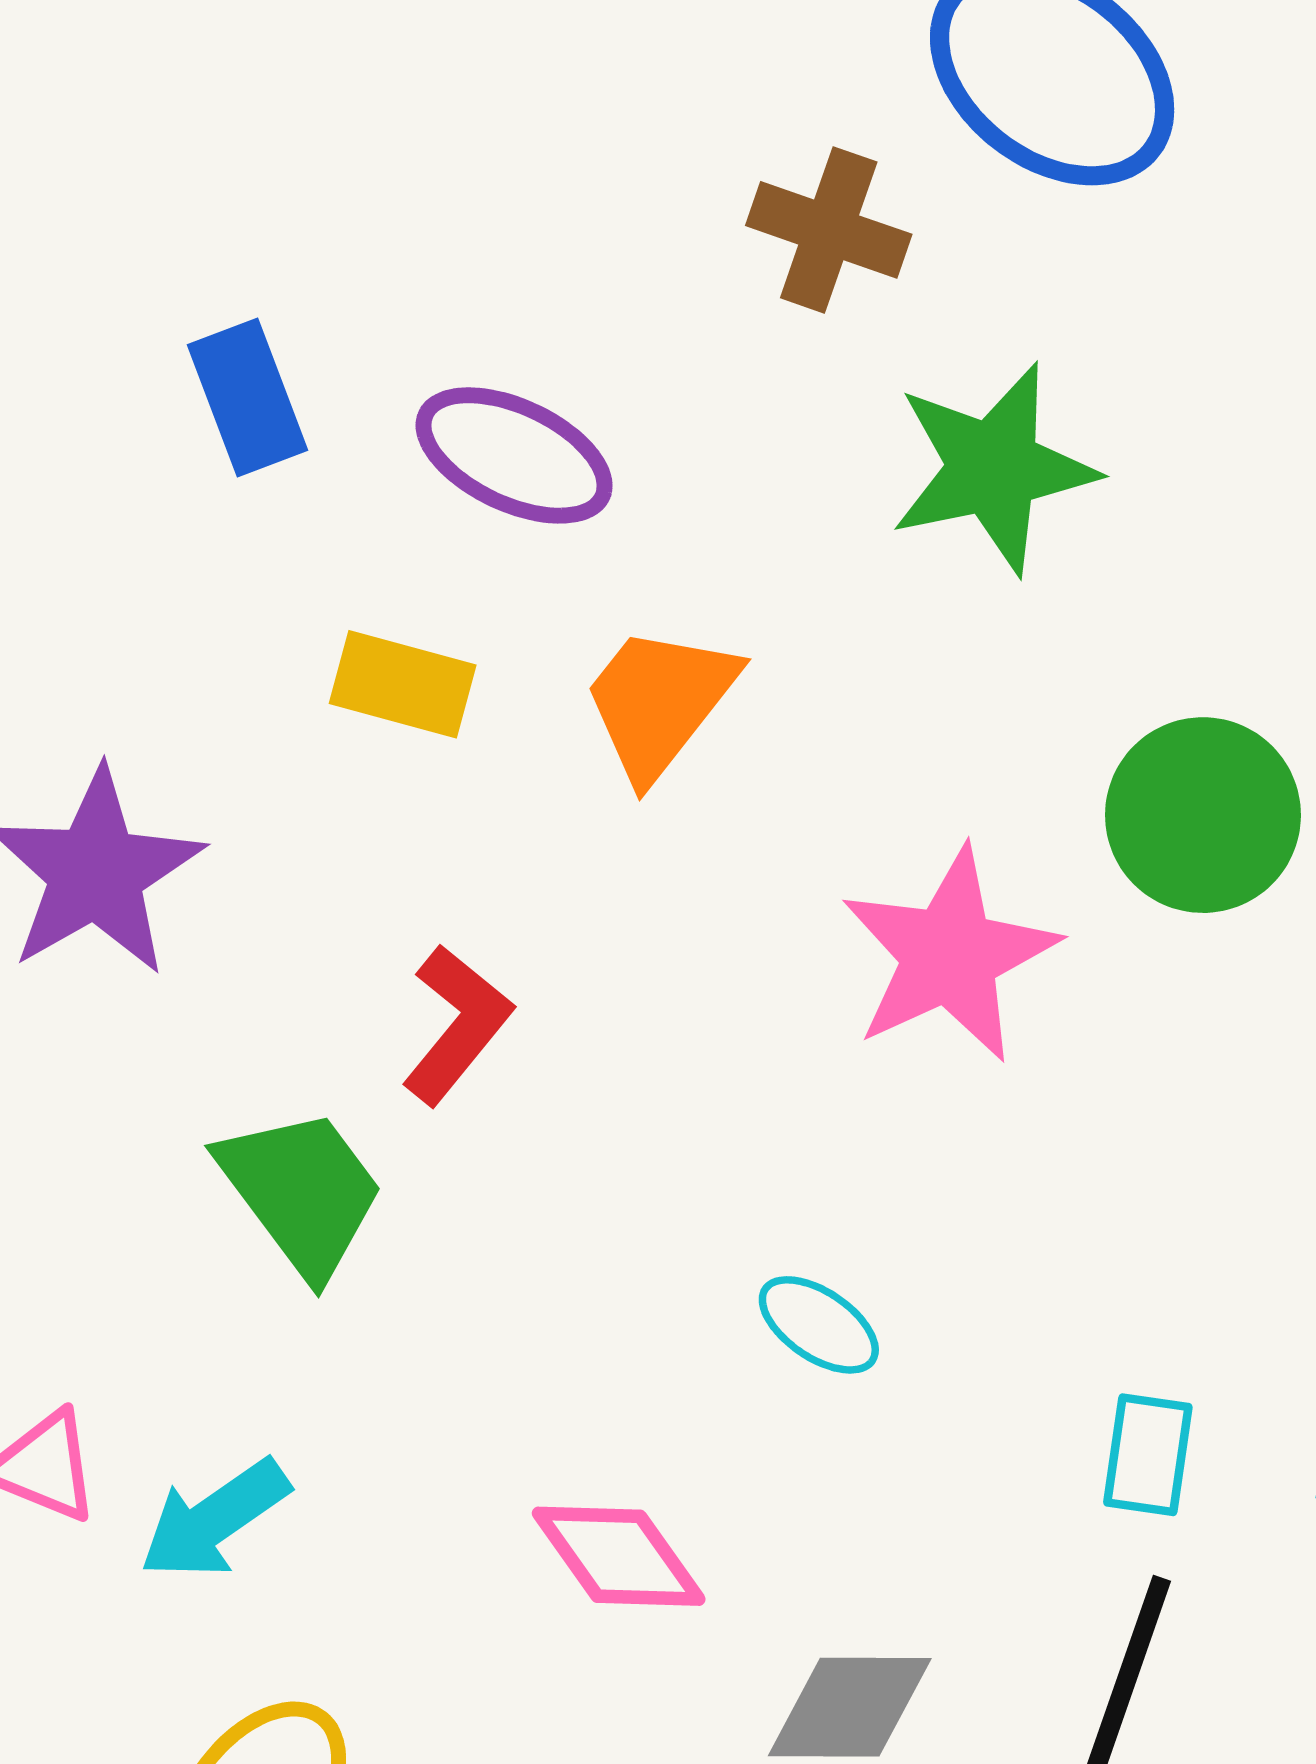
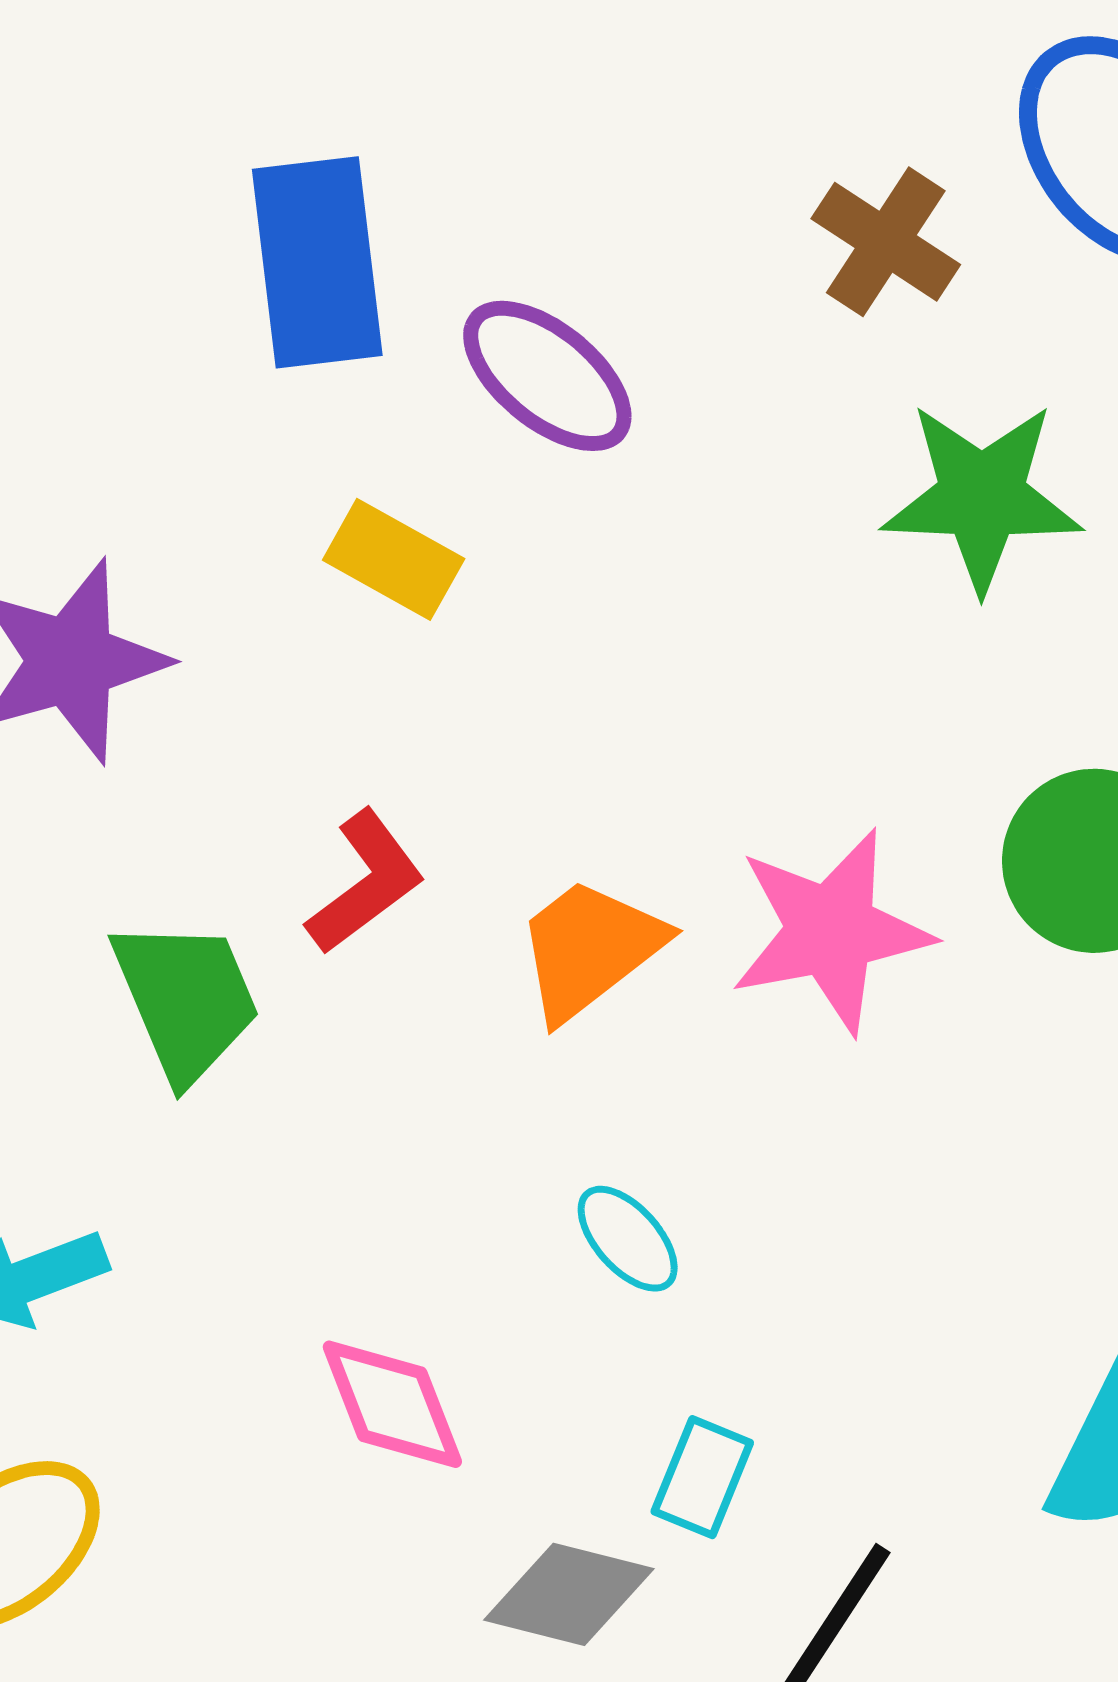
blue rectangle: (247, 398) -> (317, 262), size x1.5
orange trapezoid: (659, 702) -> (590, 949), moved
cyan rectangle: (1148, 1455) -> (702, 1477), moved

